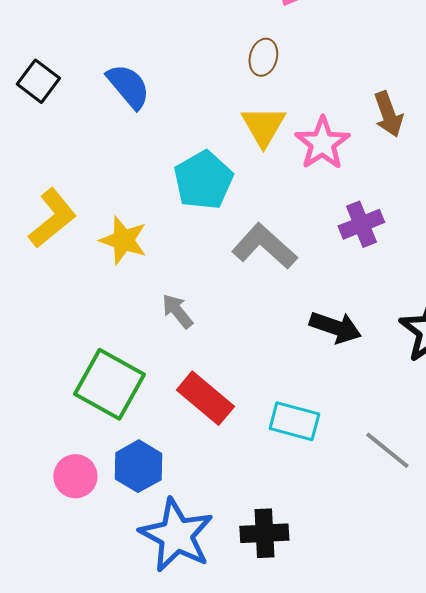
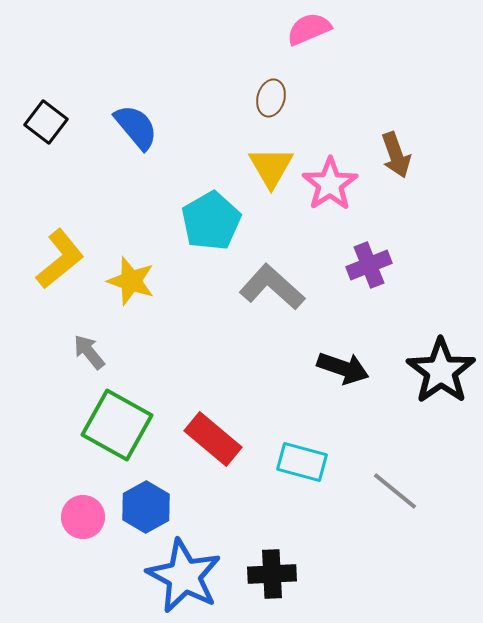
gray arrow: (177, 311) -> (89, 352), moved

